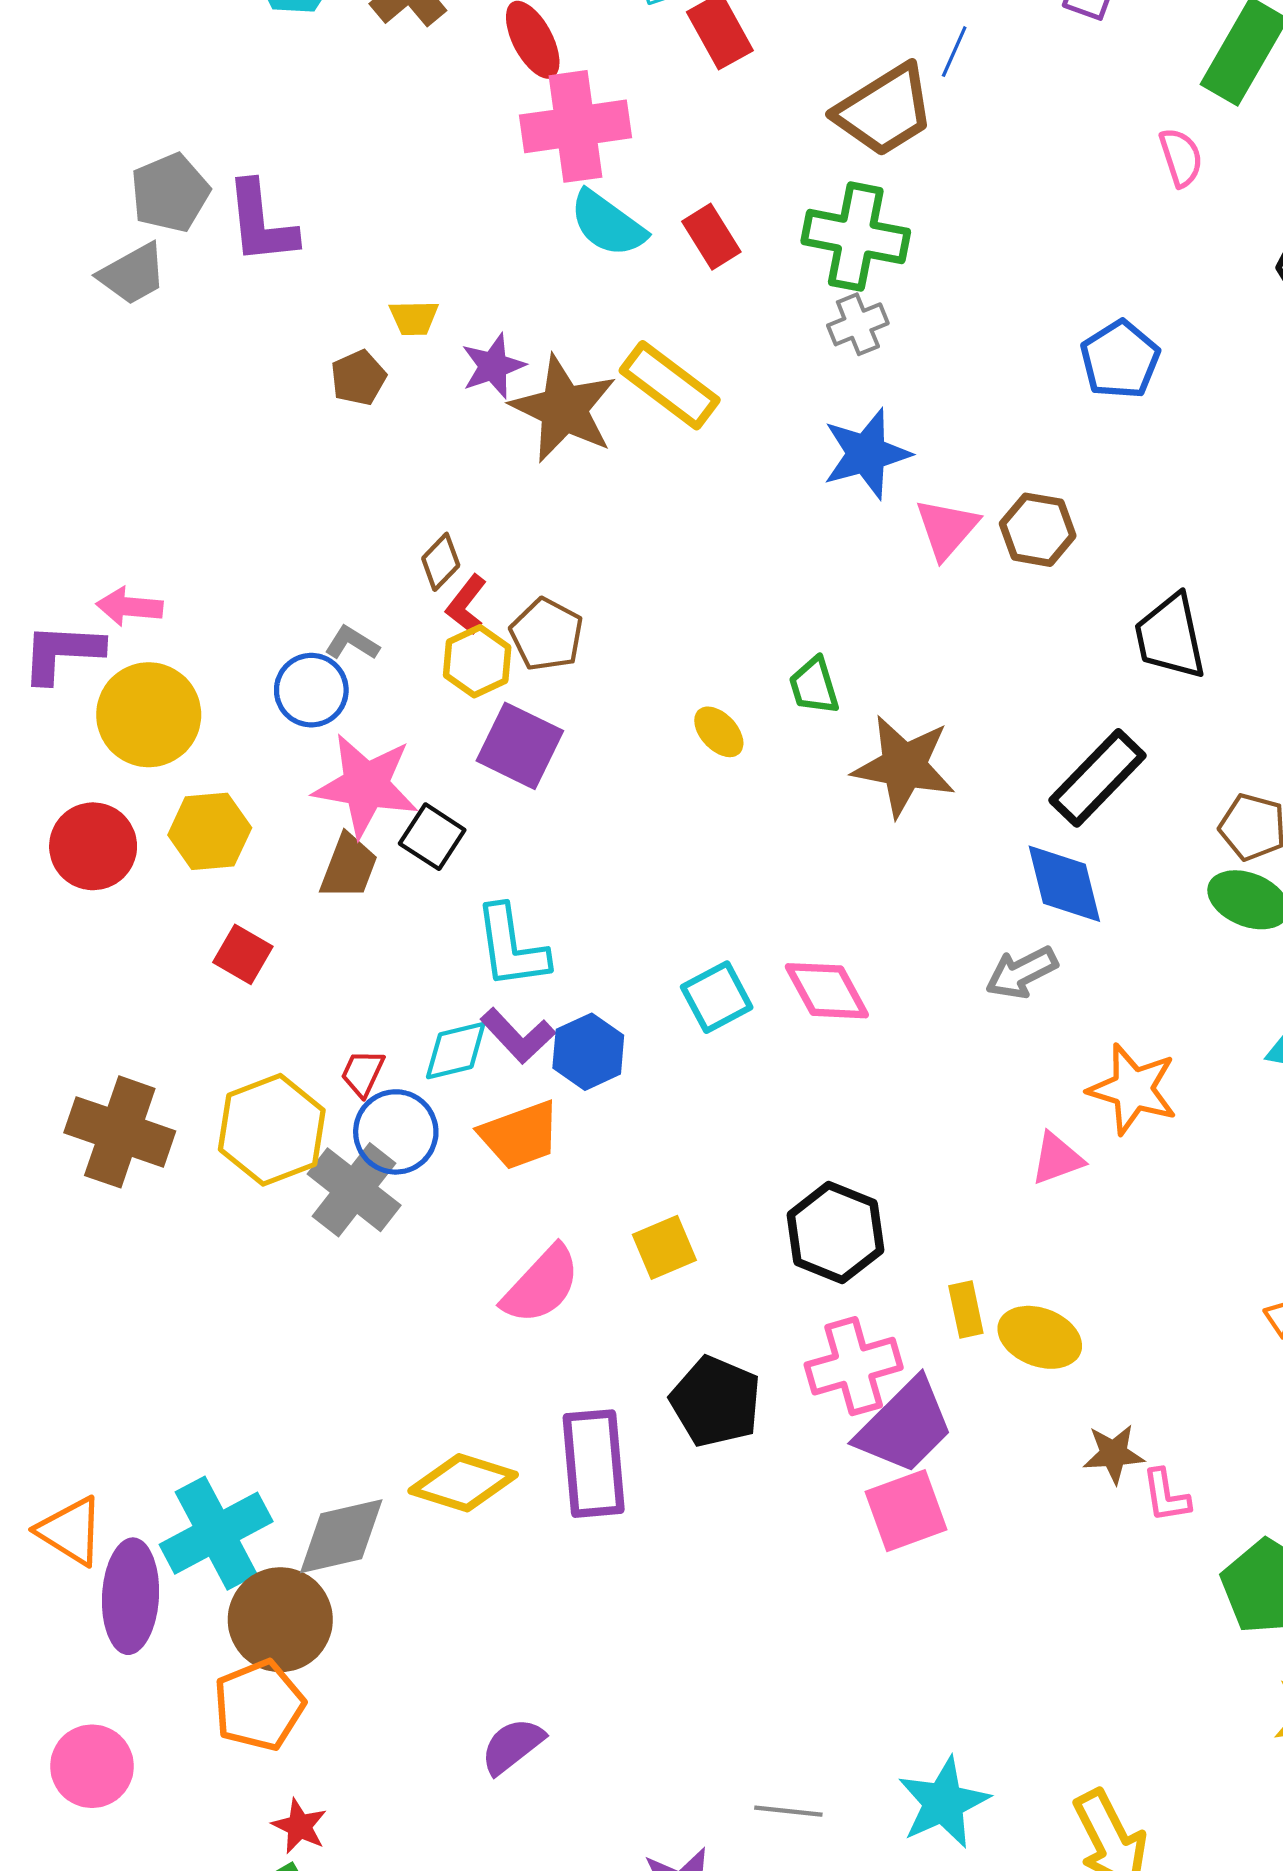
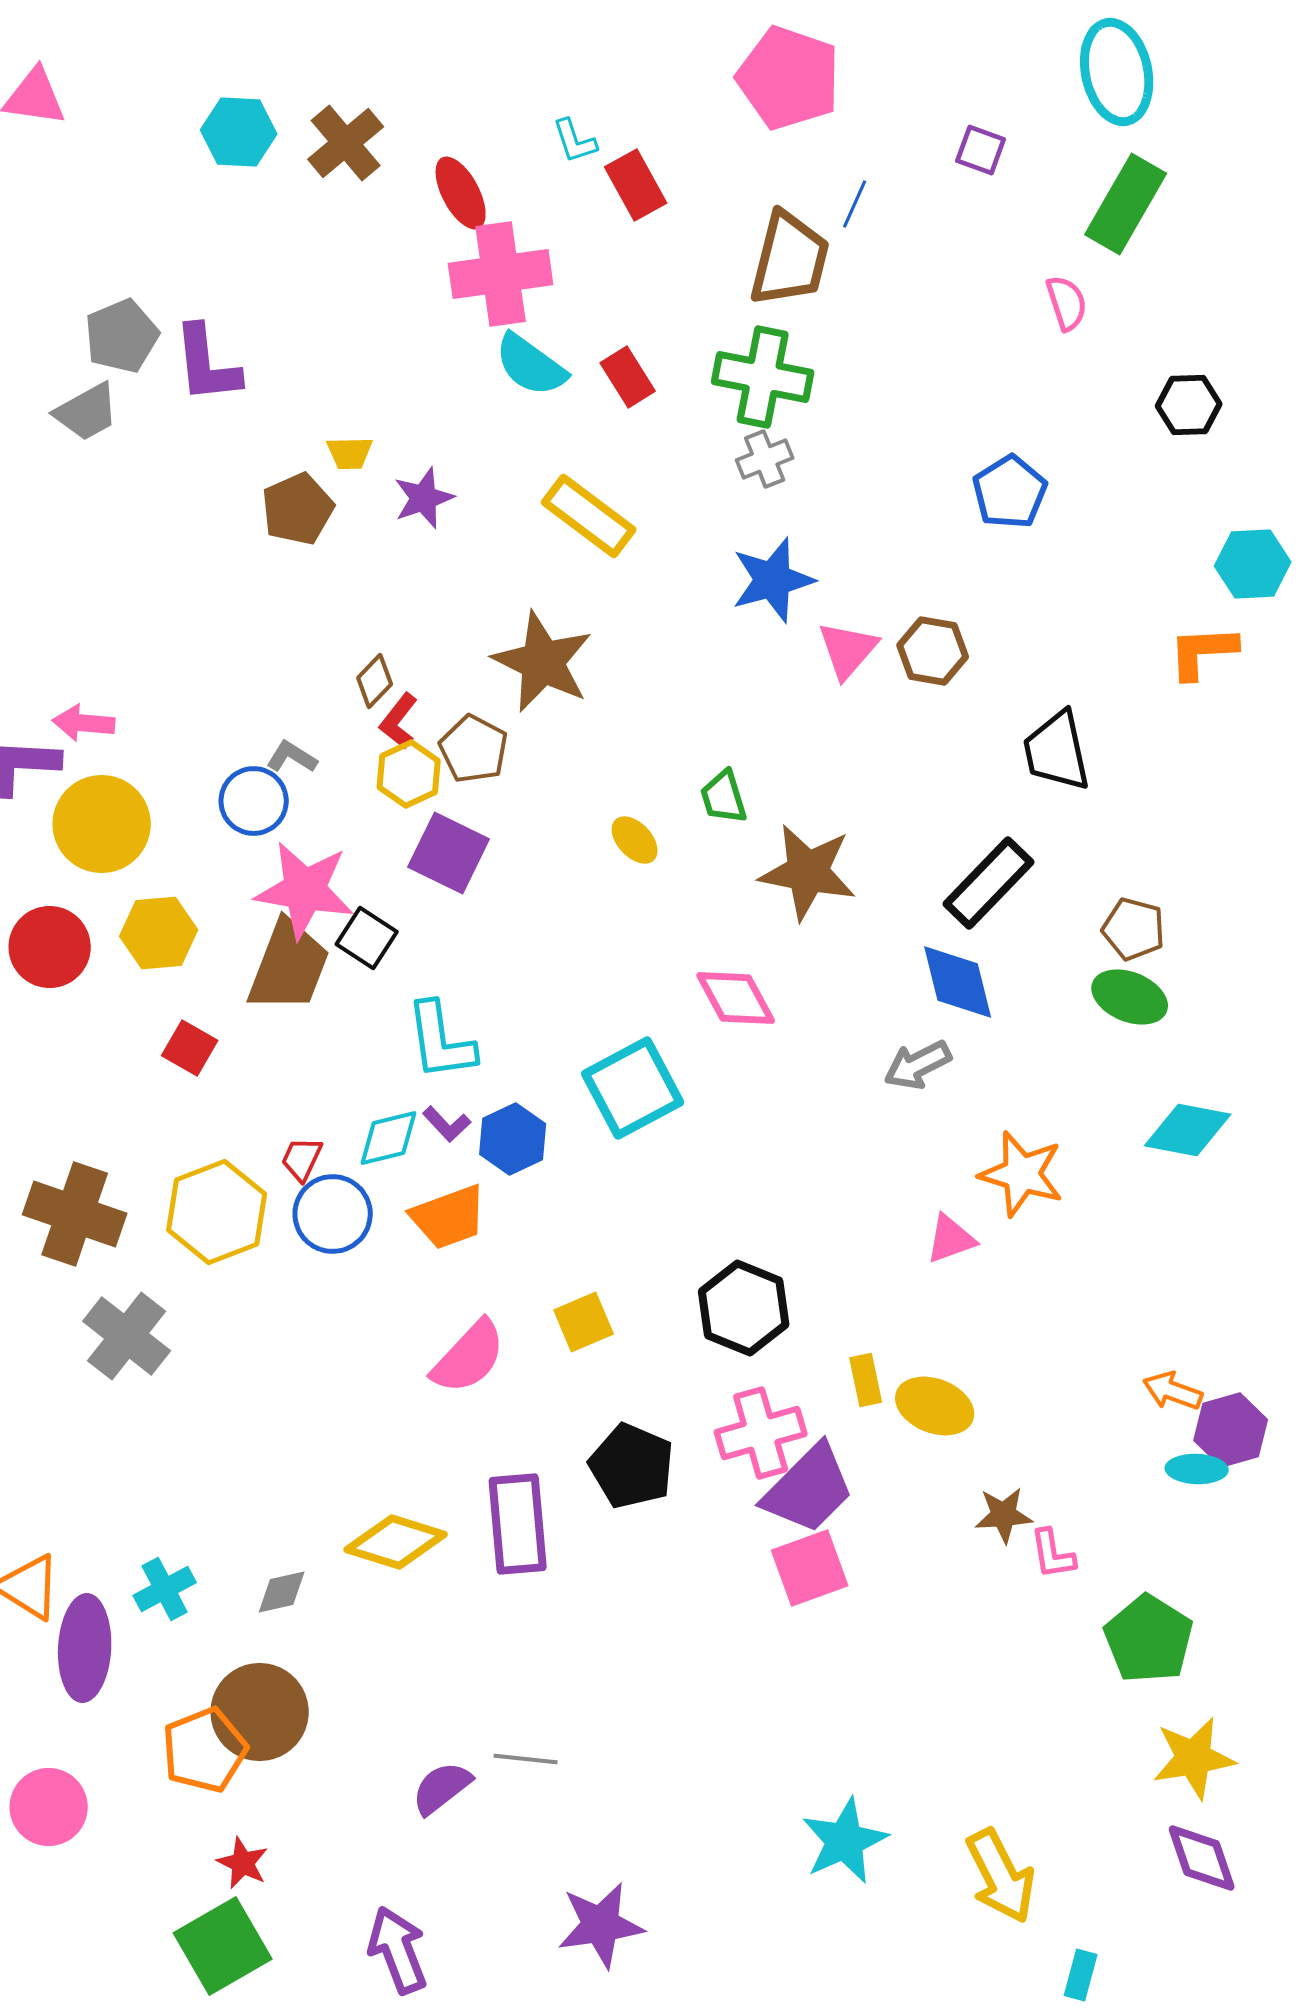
brown trapezoid: (885, 110) -> (790, 259), turned -44
brown pentagon: (358, 378) -> (298, 509), size x1.4
brown star: (564, 409) -> (543, 662), moved
brown trapezoid: (349, 867) -> (289, 966), size x1.5
pink diamond: (827, 991) -> (736, 998), moved
cyan square: (717, 997) -> (633, 1088), size x1.5
purple L-shape: (518, 1036) -> (447, 1124), size x0.7
gray cross: (354, 1190) -> (127, 1336), moved
cyan cross: (216, 1533) -> (165, 1589), size x0.6
gray diamond: (341, 1536) -> (282, 1592), size x0.6
brown circle: (280, 1620) -> (260, 1712), moved
gray line: (788, 1811) -> (526, 1759), moved

